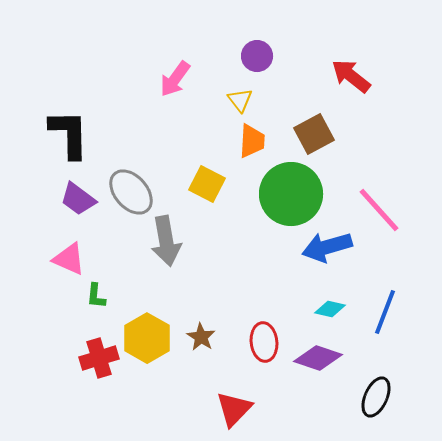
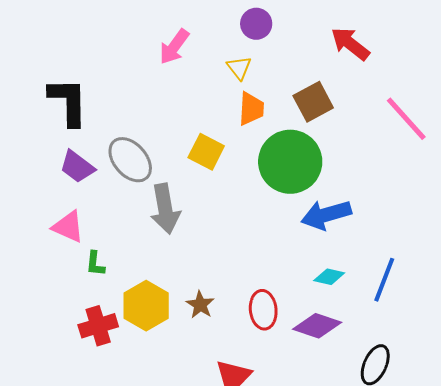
pink line: (379, 210) -> (406, 119), moved

